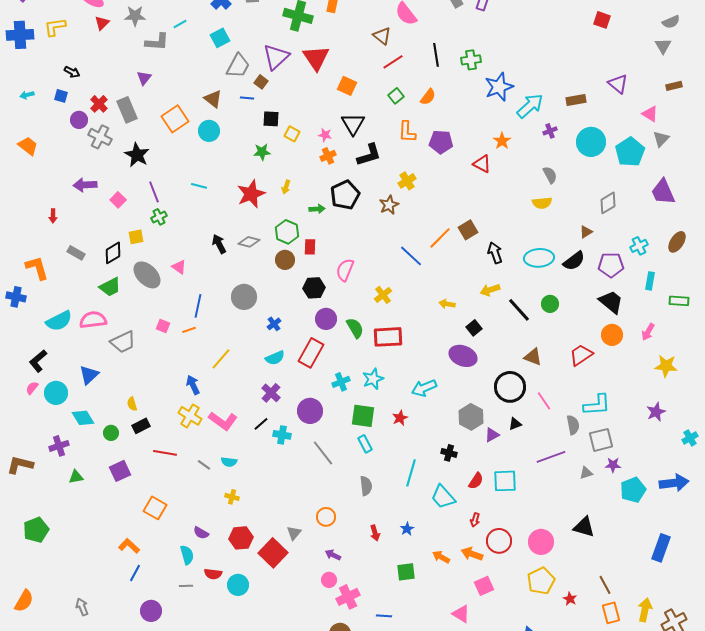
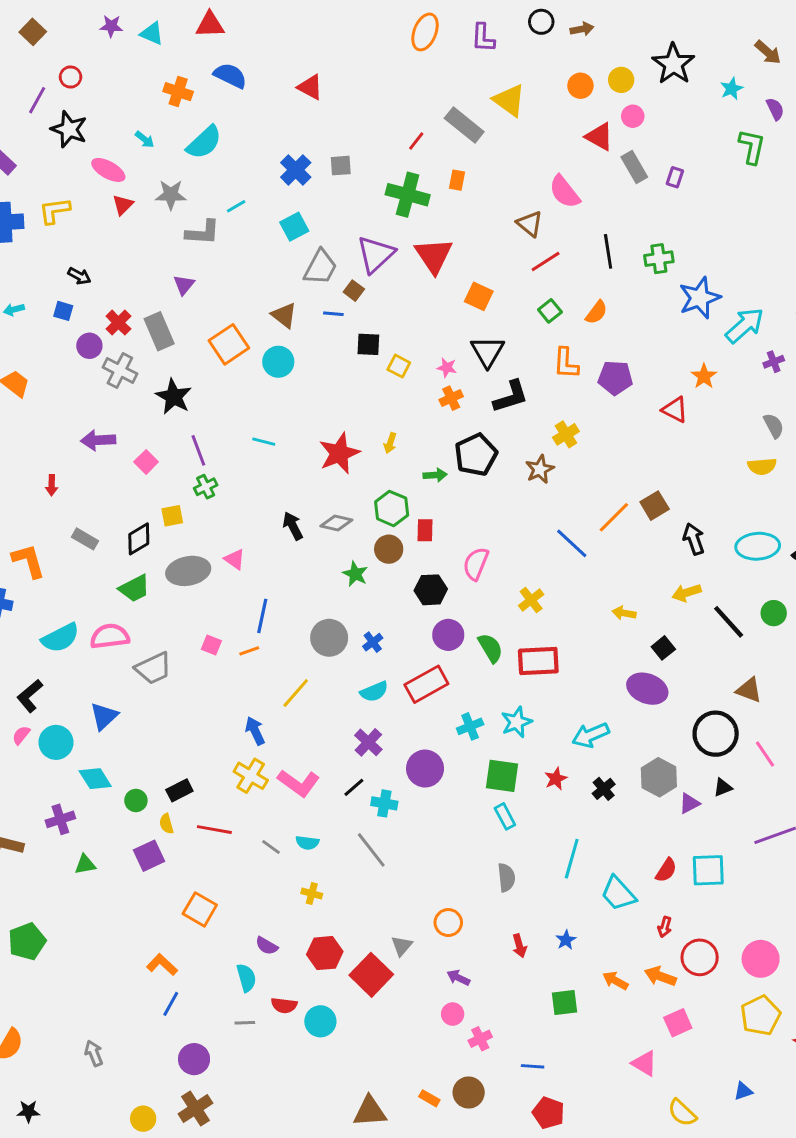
green star: (262, 152) -> (355, 574), moved, turned 30
gray ellipse: (147, 275) -> (188, 571), turned -56
gray circle: (244, 297) -> (329, 638), moved
red rectangle: (311, 353) -> (426, 684), turned 32
yellow semicircle: (132, 404) -> (166, 824), moved
gray line: (323, 453) -> (371, 850), moved
black cross: (449, 453) -> (604, 789), moved, turned 35
pink cross: (348, 597) -> (480, 1039), size x0.7

